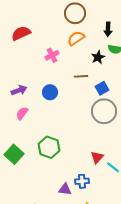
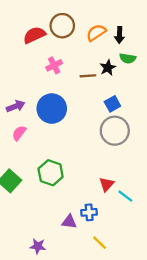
brown circle: (75, 13) -> (62, 26), moved
red semicircle: (21, 33) -> (34, 35), moved
orange semicircle: (76, 38) -> (96, 33), moved
brown line: (81, 76) -> (88, 76), moved
blue circle: (50, 92) -> (52, 109), size x1.6

